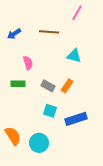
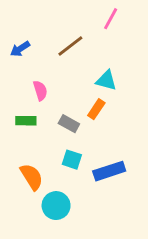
brown line: (49, 32) -> (70, 46), turned -42
orange rectangle: (67, 86) -> (96, 109), moved
orange semicircle: (13, 136) -> (32, 177), moved

